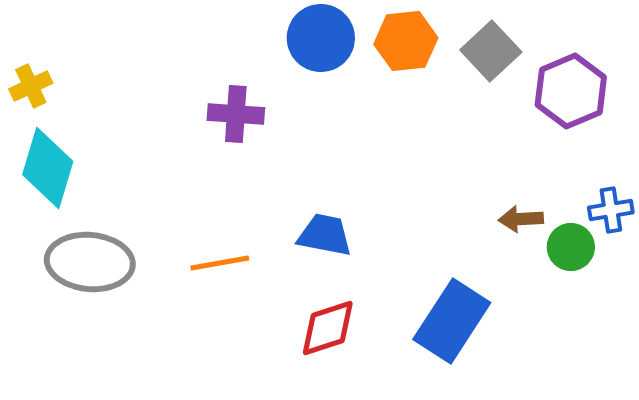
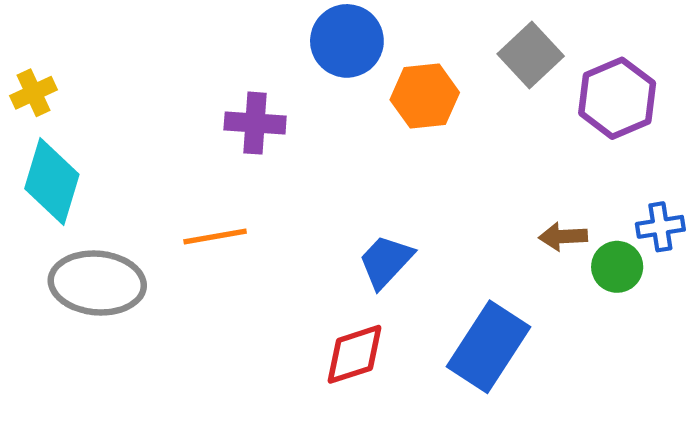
orange hexagon: (406, 41) -> (425, 96), moved
blue trapezoid: (325, 235) -> (386, 261), moved, turned -58
orange line: (220, 263) -> (215, 237), moved

